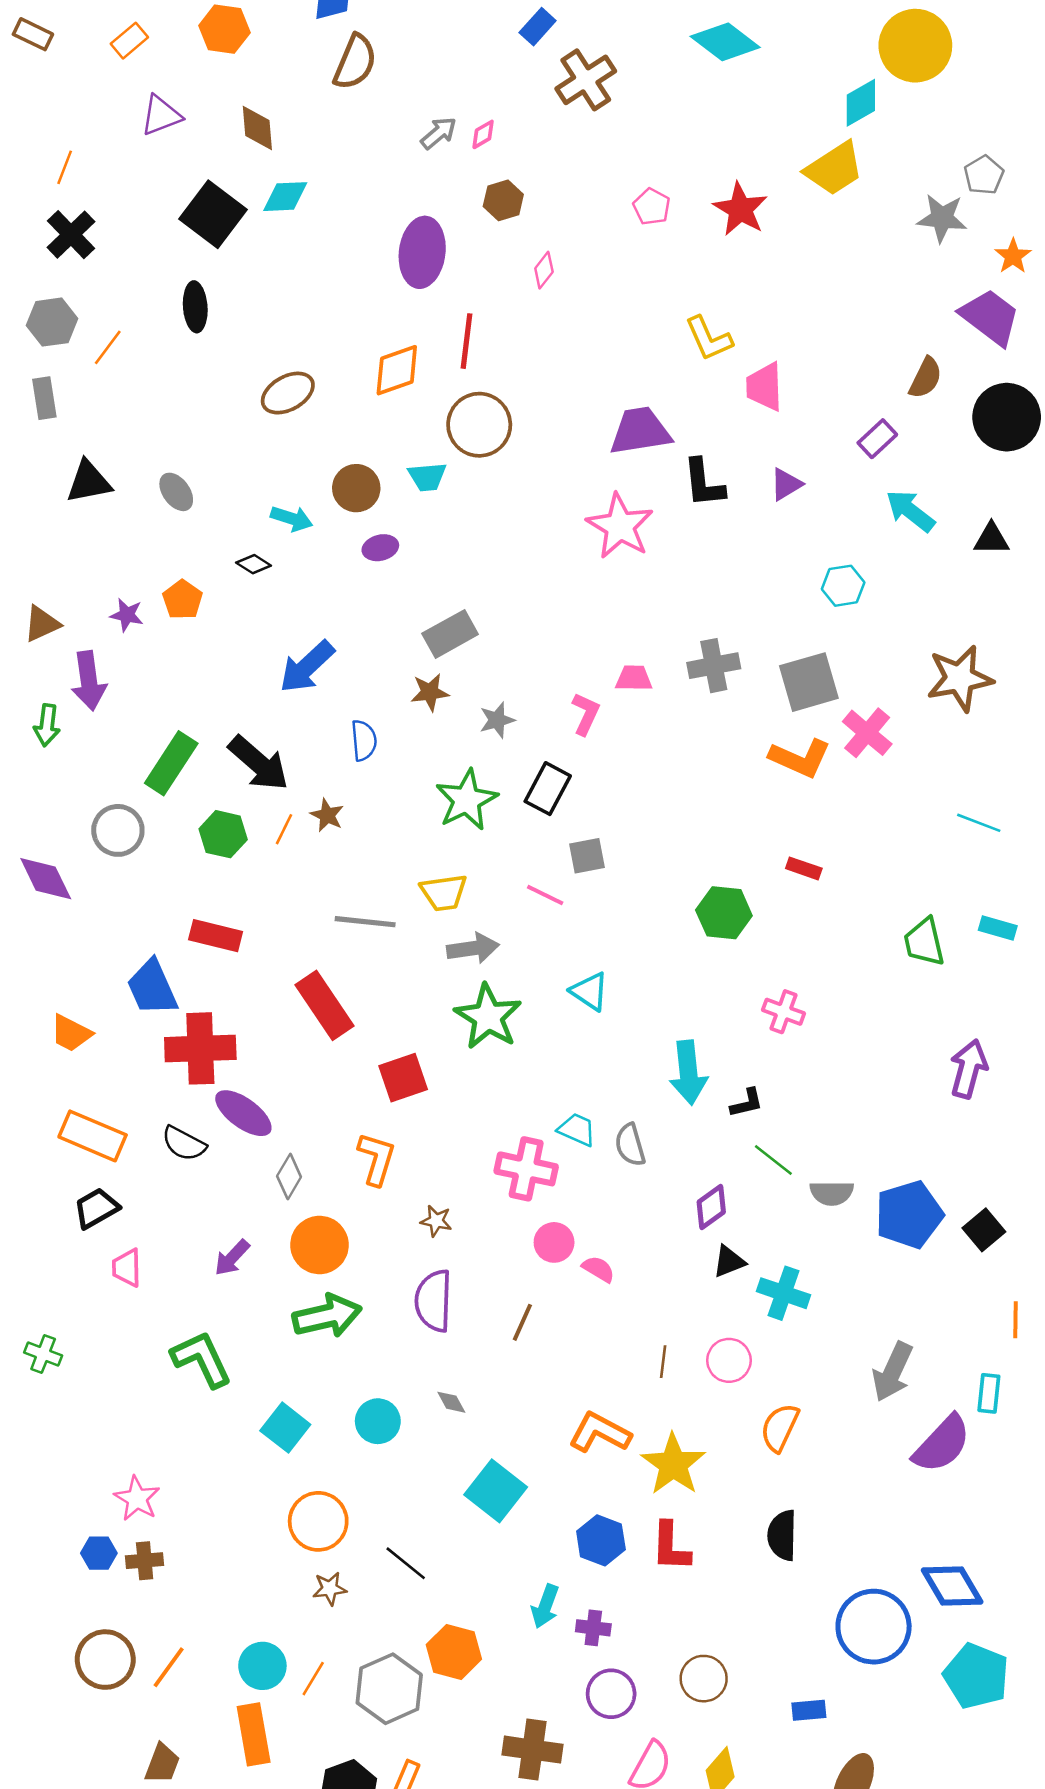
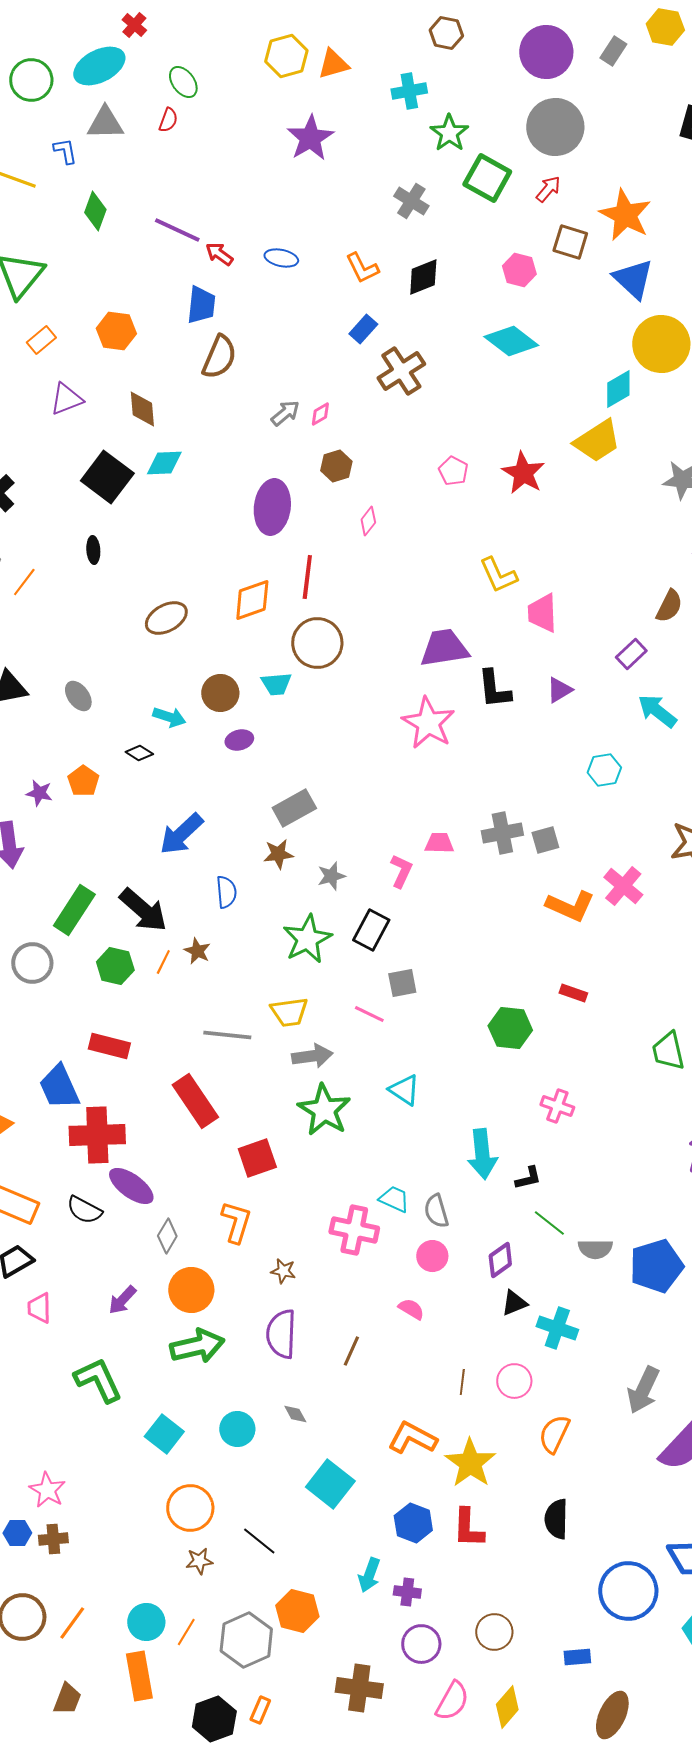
black ellipse: (195, 307) -> (93, 550), size x0.7
gray square: (809, 682) -> (545, 840), moved, size x0.6
pink circle: (554, 1242) -> (432, 1256), moved

